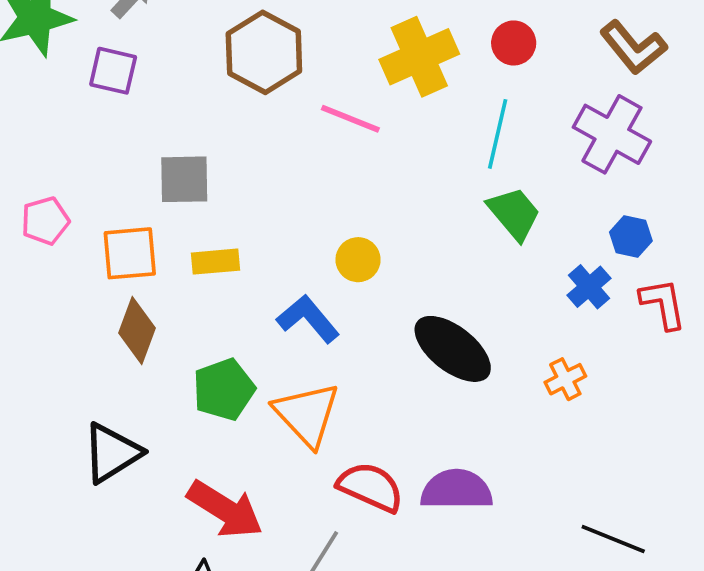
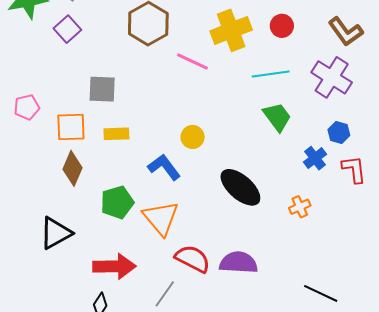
purple square: (113, 71) -> (67, 29), turned 32
cyan line: (498, 134) -> (271, 74), turned 66
red arrow: (225, 509) -> (114, 266), turned -36

